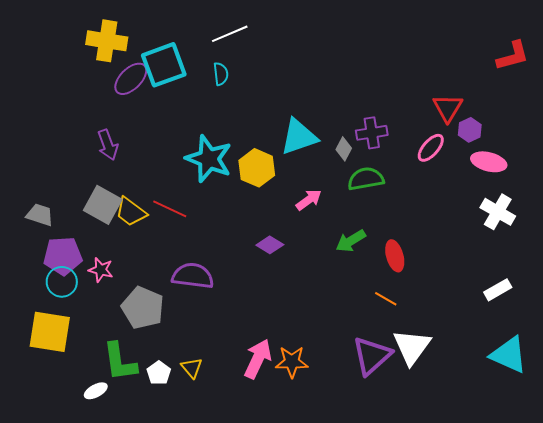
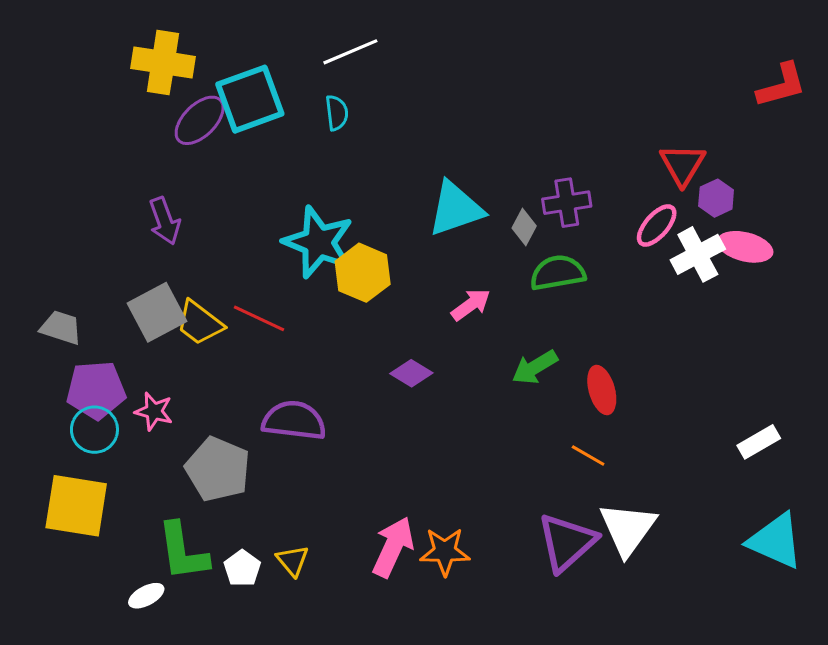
yellow hexagon: (257, 168) -> (363, 273), moved
gray square: (103, 205) -> (157, 312), turned 33
white cross: (498, 212) -> (698, 254), moved, turned 32

